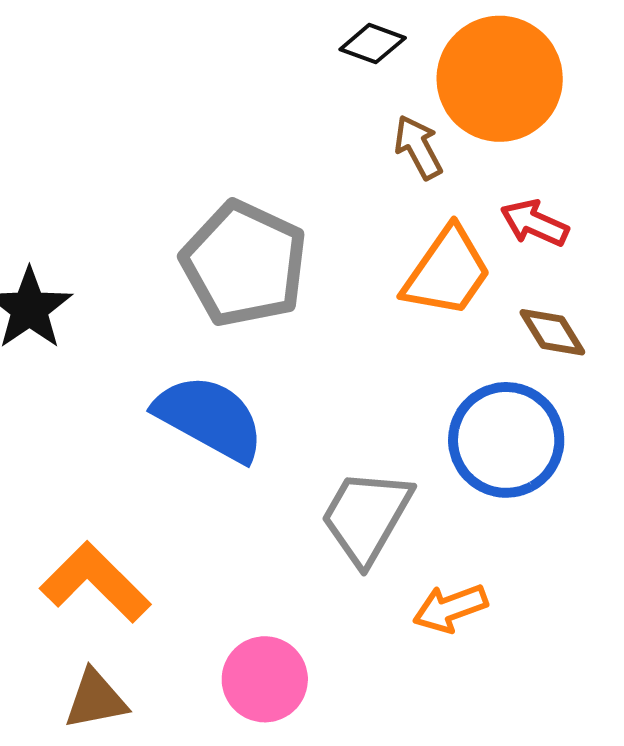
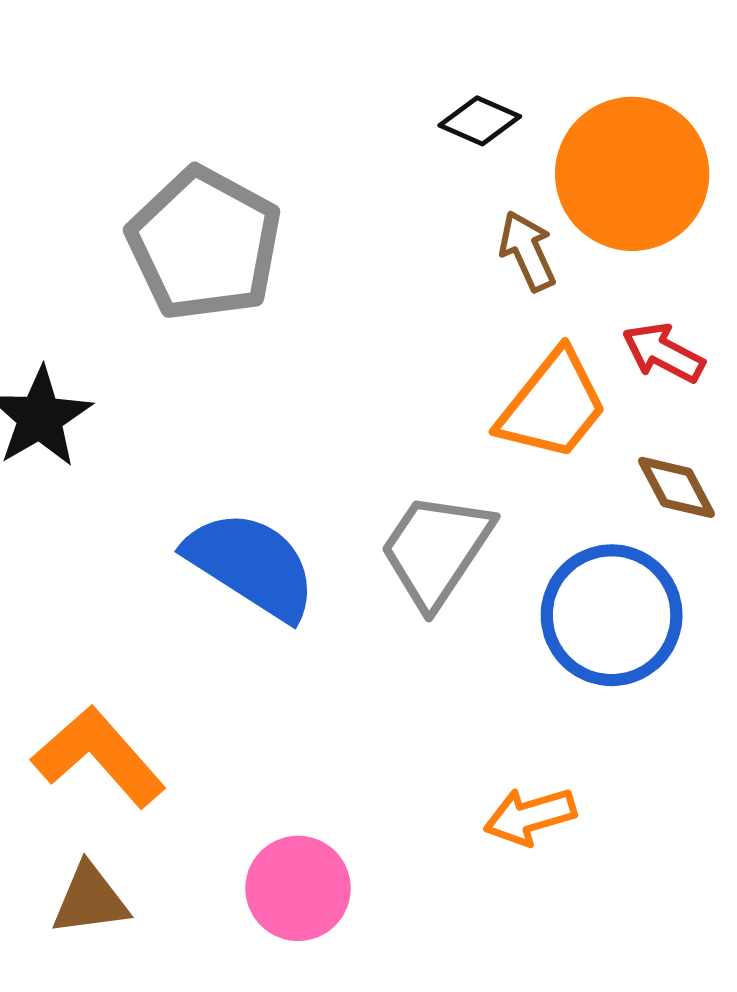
gray pentagon: (244, 264) -> (204, 244), moved
gray trapezoid: (366, 517) -> (436, 550), moved

